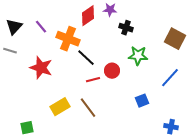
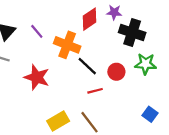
black cross: (126, 28) -> (132, 33), size x1.6
red circle: (112, 71) -> (116, 72), moved
blue square: (142, 101) -> (150, 114), turned -32

